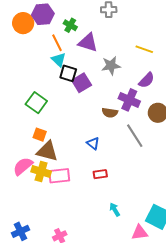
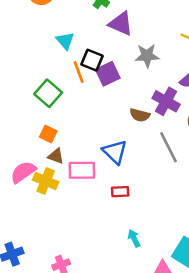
orange line: (57, 43) -> (79, 72), moved
cyan triangle: (59, 60) -> (65, 41), moved
blue triangle: (93, 143) -> (115, 152), size x1.5
brown triangle: (47, 151) -> (56, 156), size x0.6
pink rectangle: (59, 176) -> (82, 170), moved

